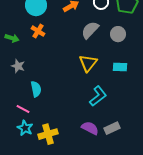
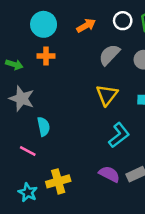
orange cross: (38, 31) -> (46, 56), turned -32
gray star: (18, 66) -> (22, 99), size x1.5
cyan star: (25, 128) -> (28, 192), moved

